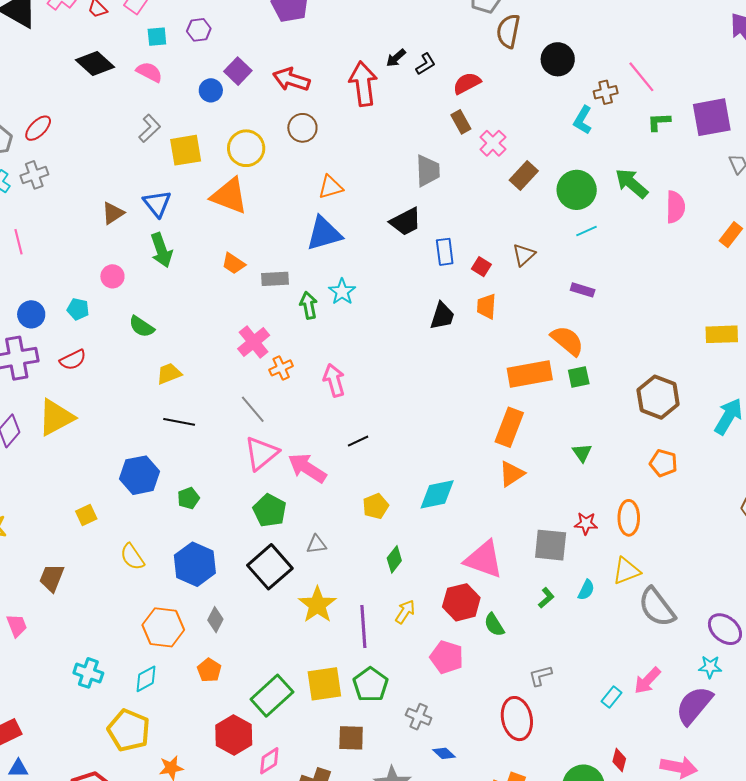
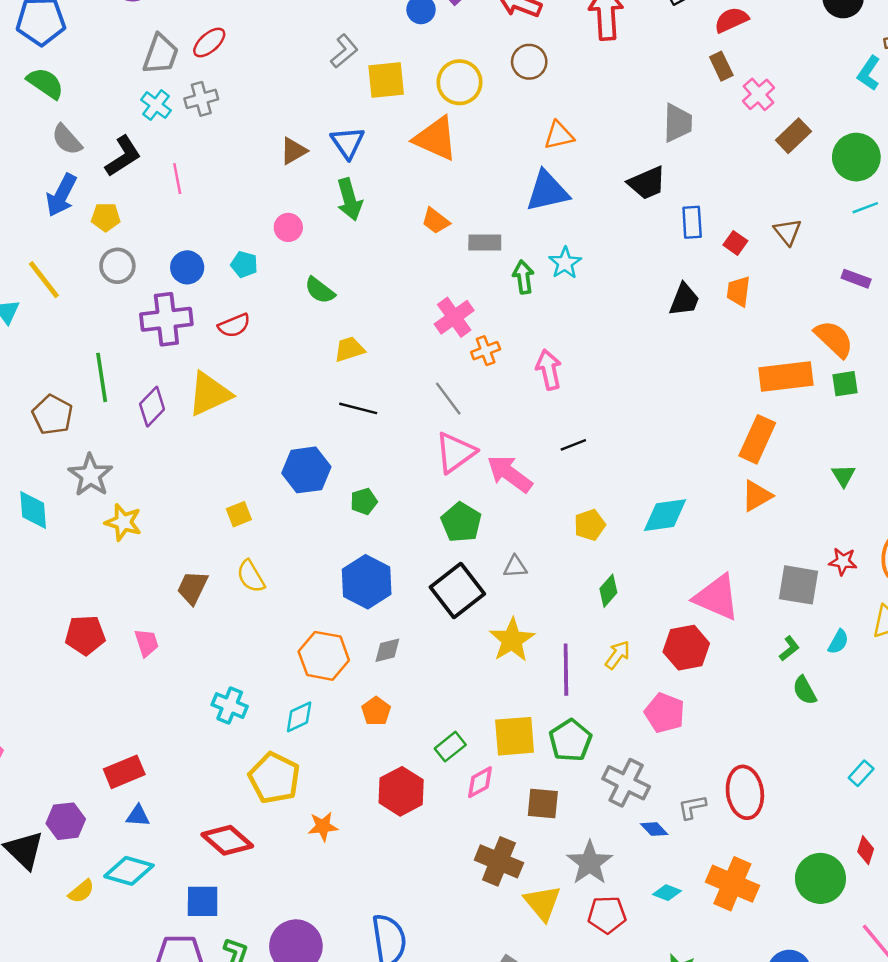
brown triangle: (524, 255) -> (788, 232), turned -30
yellow semicircle: (132, 557) -> (251, 576), moved
gray diamond: (215, 620) -> (387, 650), turned 45
green semicircle: (494, 625) -> (805, 690), moved
gray L-shape: (540, 676) -> (692, 807), moved
green rectangle: (272, 696) -> (450, 747), size x0.6
gray cross: (419, 717) -> (626, 783), size x1.5
pink diamond: (269, 761) -> (480, 782), moved

